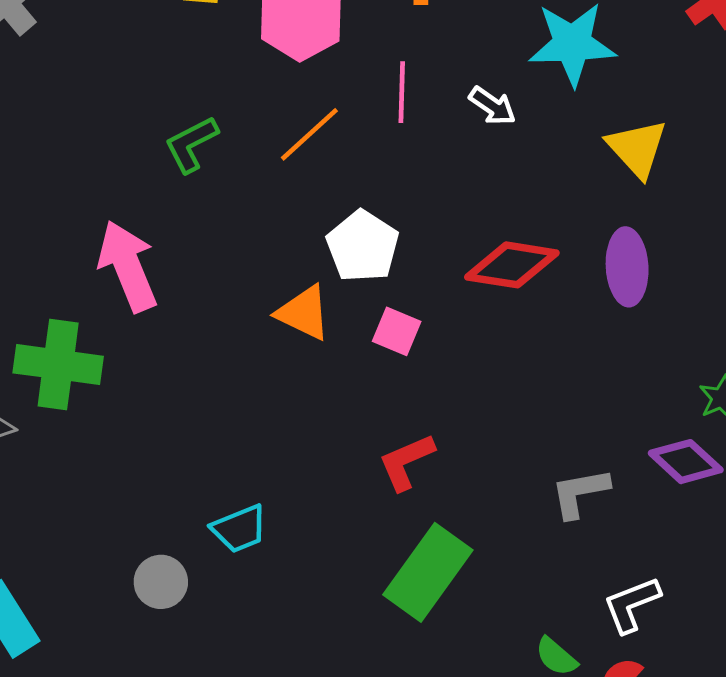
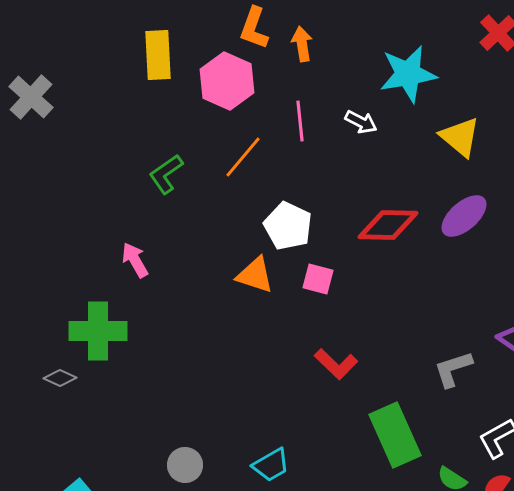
pink arrow: (128, 266) -> (135, 260), size x0.6
purple ellipse: (627, 267) -> (464, 216), turned 60
red L-shape: (406, 462) -> (336, 364), turned -105
cyan trapezoid: (239, 529) -> (271, 465), moved
green rectangle: (428, 572) -> (395, 435), moved, turned -52

